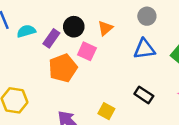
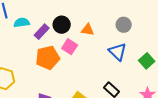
orange triangle: (105, 28) -> (88, 30), turned 40
blue triangle: (144, 49) -> (118, 52), turned 42

